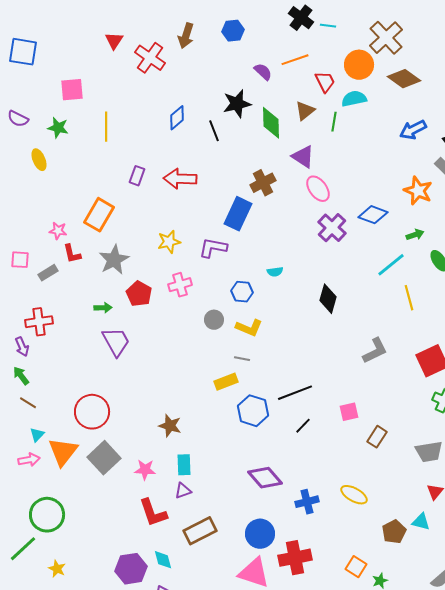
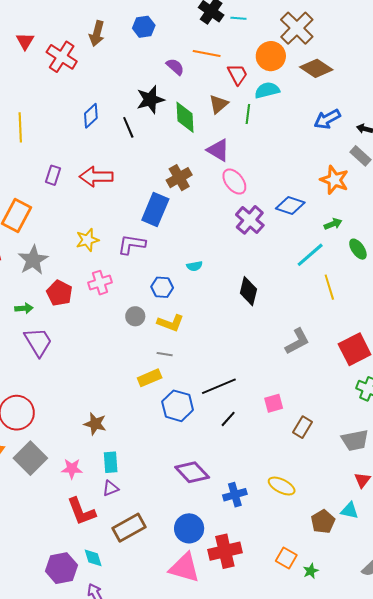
orange line: (295, 60) -> (207, 53), turned 32

